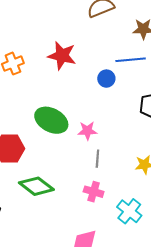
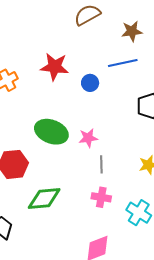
blue circle: (106, 79) -> (90, 83), moved
green diamond: (36, 186) -> (44, 198), turned -36

